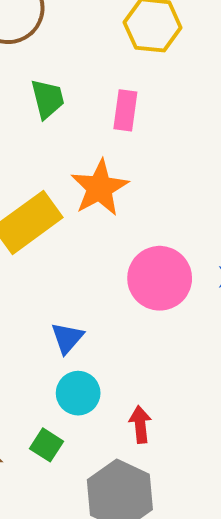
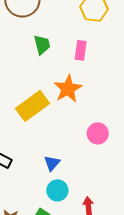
pink circle: (160, 278) -> (98, 133), size x0.7

